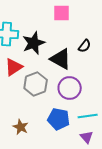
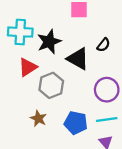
purple circle: (70, 88) -> (107, 90), moved
brown star: (21, 127) -> (38, 118), moved

